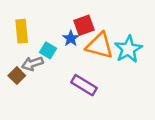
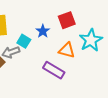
red square: (84, 25) -> (67, 20), moved
orange triangle: (100, 46) -> (67, 50), moved, size x0.7

